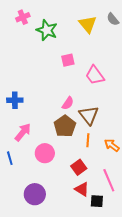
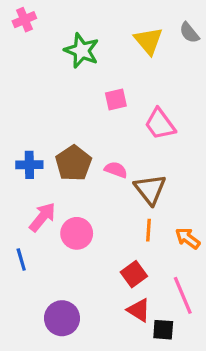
pink cross: (23, 17) -> (24, 20), moved
pink semicircle: (68, 103) -> (116, 170), turned -104
brown pentagon: (65, 126) -> (73, 163), moved
pink circle: (45, 153) -> (77, 233), moved

